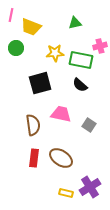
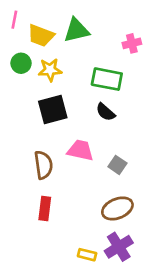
green triangle: (75, 23) -> (76, 30), moved, size x1.5
pink cross: (100, 46) -> (132, 43), moved
yellow star: (55, 53) -> (50, 70), moved
brown ellipse: (61, 158) -> (117, 208), moved, turned -55

